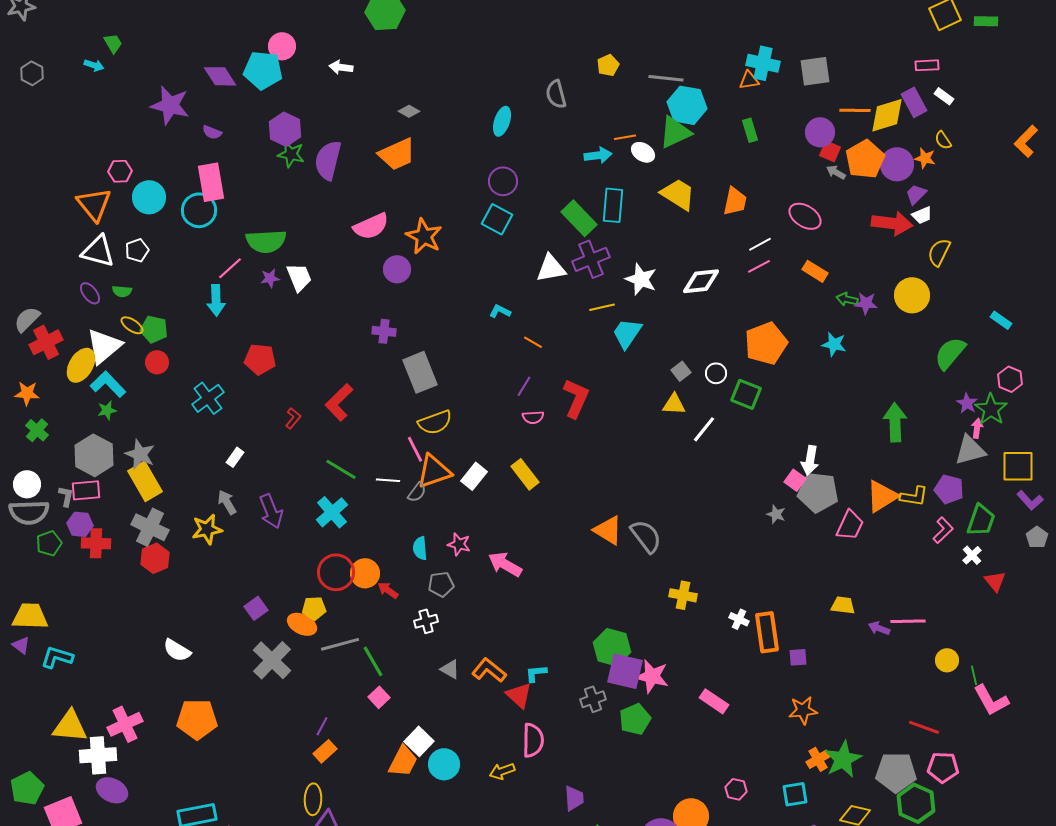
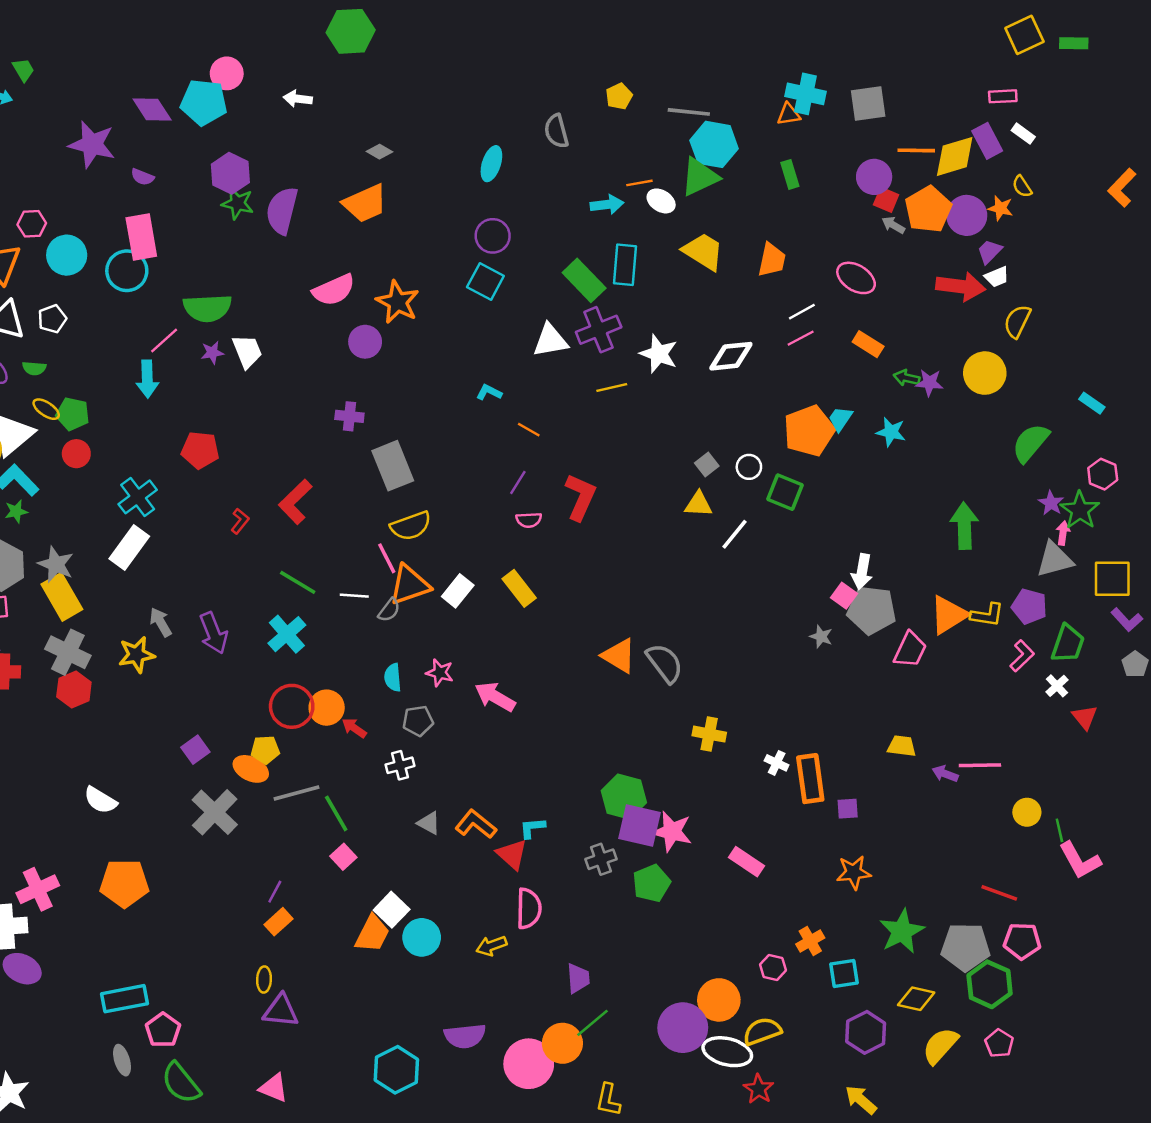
cyan trapezoid: (627, 333) -> (840, 419), moved, size x0.7
white rectangle: (235, 457) -> (129, 548), moved, size x1.8
orange cross: (818, 759) -> (810, 941), moved
yellow ellipse: (313, 799) -> (264, 979), size x0.7

